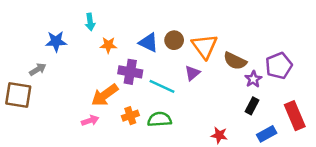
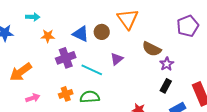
cyan arrow: (90, 22) -> (33, 17), turned -80
orange triangle: (205, 46) -> (128, 19), moved
purple pentagon: (279, 66) -> (188, 26), moved
purple cross: (130, 72) -> (66, 58), turned -30
orange arrow: (105, 95) -> (21, 72), moved

